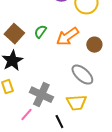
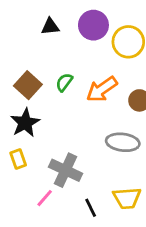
gray ellipse: (82, 75) -> (123, 142), turned -35
yellow trapezoid: (76, 103) -> (127, 198), moved

